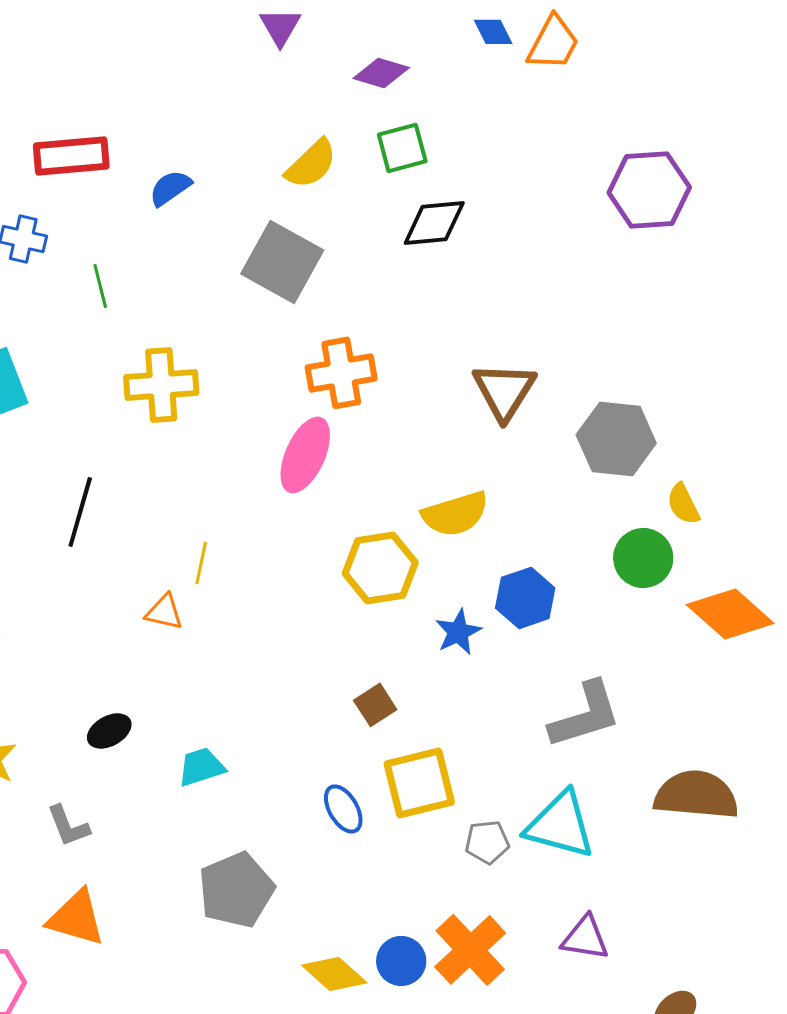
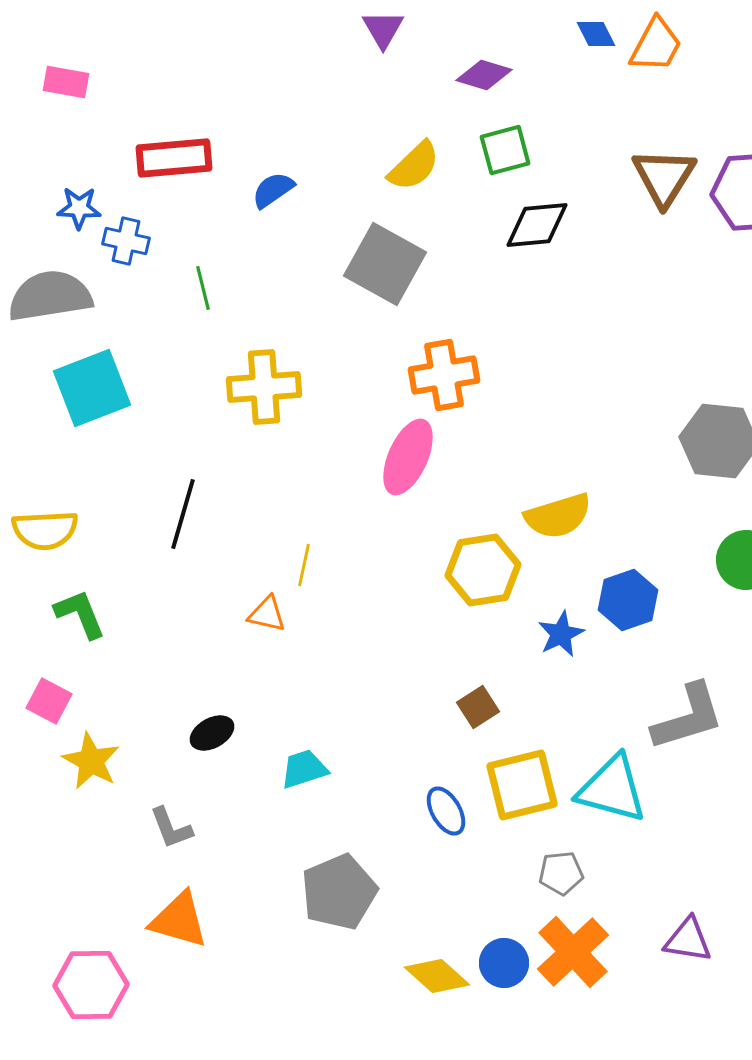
brown triangle: (504, 391) -> (664, 177), moved
cyan triangle: (560, 825) -> (612, 789), moved
gray pentagon: (487, 842) -> (561, 873), moved

